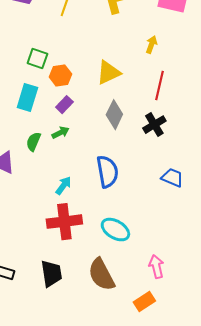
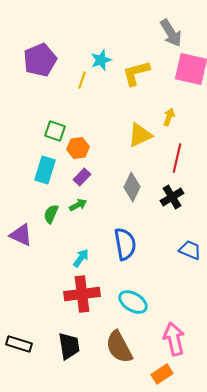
yellow triangle: (108, 73) -> (140, 135), moved
pink arrow: (156, 267) -> (174, 339), size x1.4

